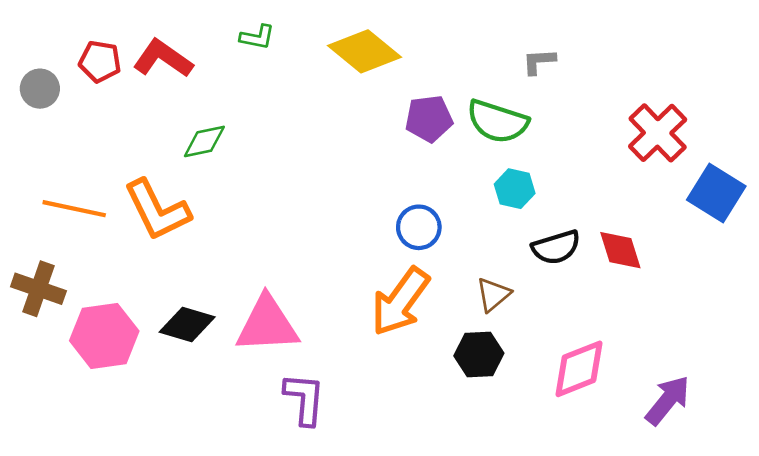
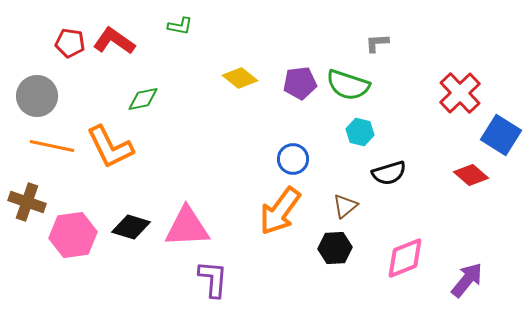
yellow diamond: (364, 51) -> (240, 78), moved, size x0.7
gray circle: (40, 89) -> (37, 96), moved, size x1.5
red diamond: (620, 250) -> (471, 175), moved, turned -32

